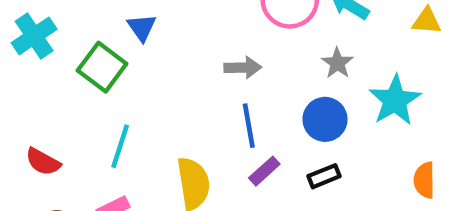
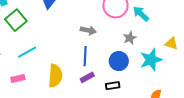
yellow triangle: (427, 21) -> (171, 43), moved
green square: (102, 67) -> (16, 20), moved
cyan line: (120, 146) -> (27, 52), turned 30

